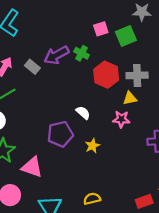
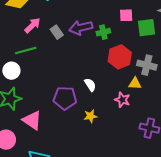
green cross: (82, 53) -> (103, 32), turned 32

